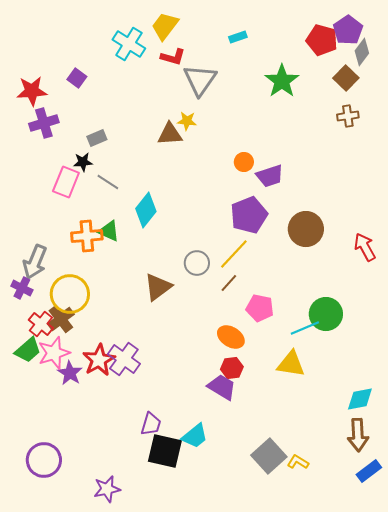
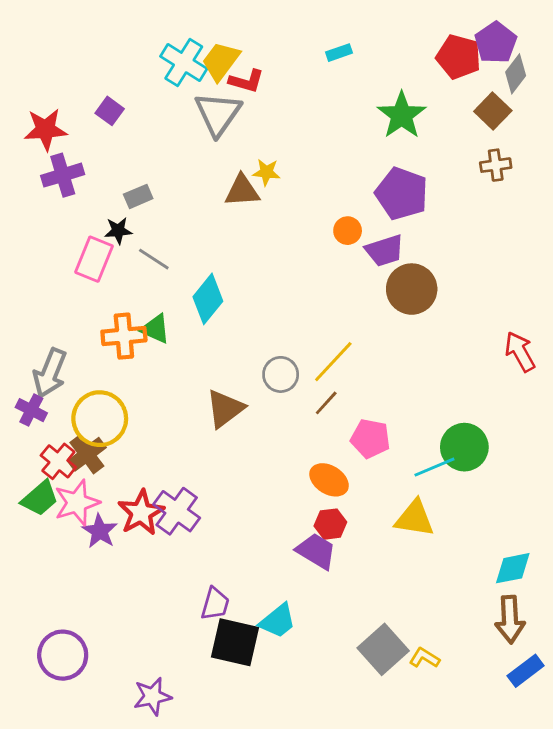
yellow trapezoid: (165, 26) -> (221, 61), moved
gray triangle: (200, 80) -> (218, 114), moved
purple pentagon: (249, 215) -> (402, 194), moved, turned -30
brown circle: (306, 229) -> (412, 289), moved

